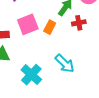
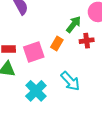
pink square: (28, 24) -> (34, 52), moved

